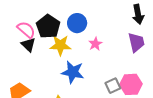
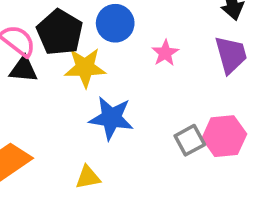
pink star: (95, 44) -> (165, 53), moved
black triangle: (28, 45) -> (23, 69), turned -35

